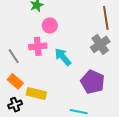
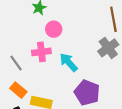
purple pentagon: (93, 82) -> (87, 93), moved

